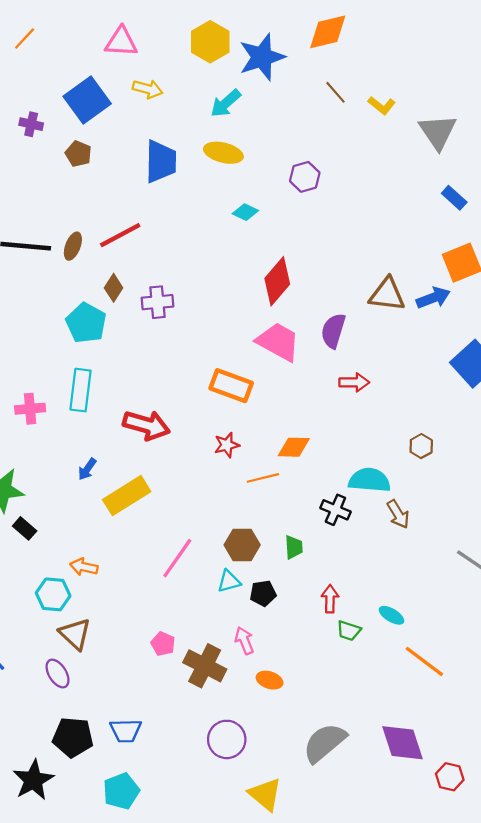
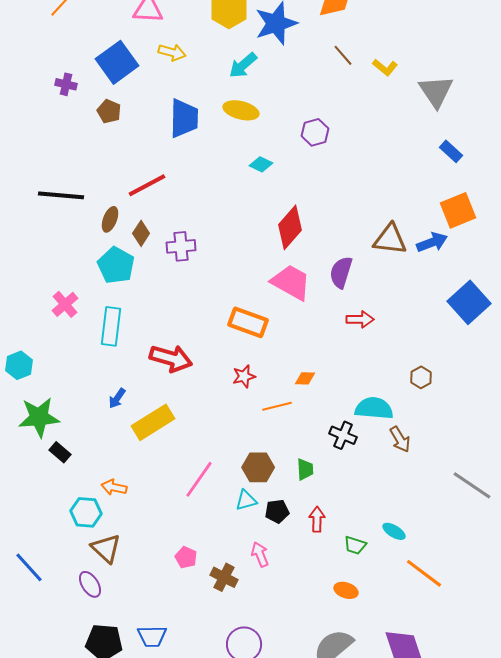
brown ellipse: (73, 246) -> (110, 219), moved
pink cross: (30, 409) -> (65, 304), moved, turned -36
orange diamond: (294, 447) -> (305, 378), size x0.7
red arrow: (330, 599) -> (317, 519), moved
brown cross: (205, 666) -> (224, 577), size x0.7
orange ellipse: (270, 680) -> (346, 590), moved

